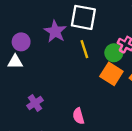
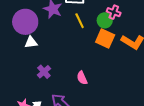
purple circle: (21, 42) -> (25, 22), size x1.6
white triangle: (15, 62) -> (31, 42), moved

